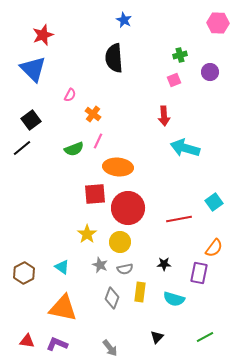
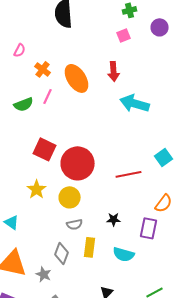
orange ellipse: (118, 167) -> (77, 78), moved, turned 52
red square: (95, 194) -> (45, 149), turned 30
gray star: (100, 265) -> (44, 274), moved

